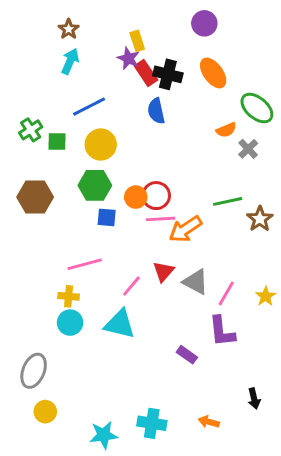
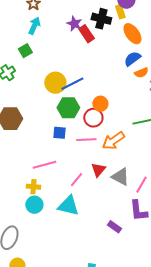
yellow rectangle: (137, 41) -> (120, 12), moved
black cross: (168, 74) -> (101, 19), moved
blue line: (89, 107) -> (72, 84), moved
blue semicircle: (156, 111) -> (132, 59), moved, turned 66
green square: (57, 142) -> (25, 51), moved, turned -32
green hexagon: (95, 185) -> (68, 108), moved
orange circle: (136, 197) -> (100, 104), moved
pink line: (161, 219) -> (86, 140), moved

